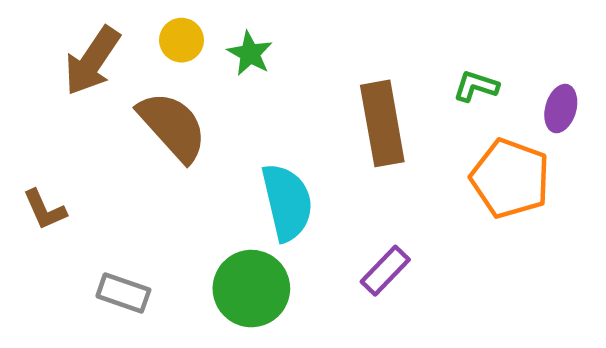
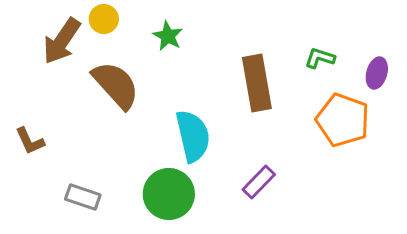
yellow circle: (181, 40) -> (104, 19), moved

